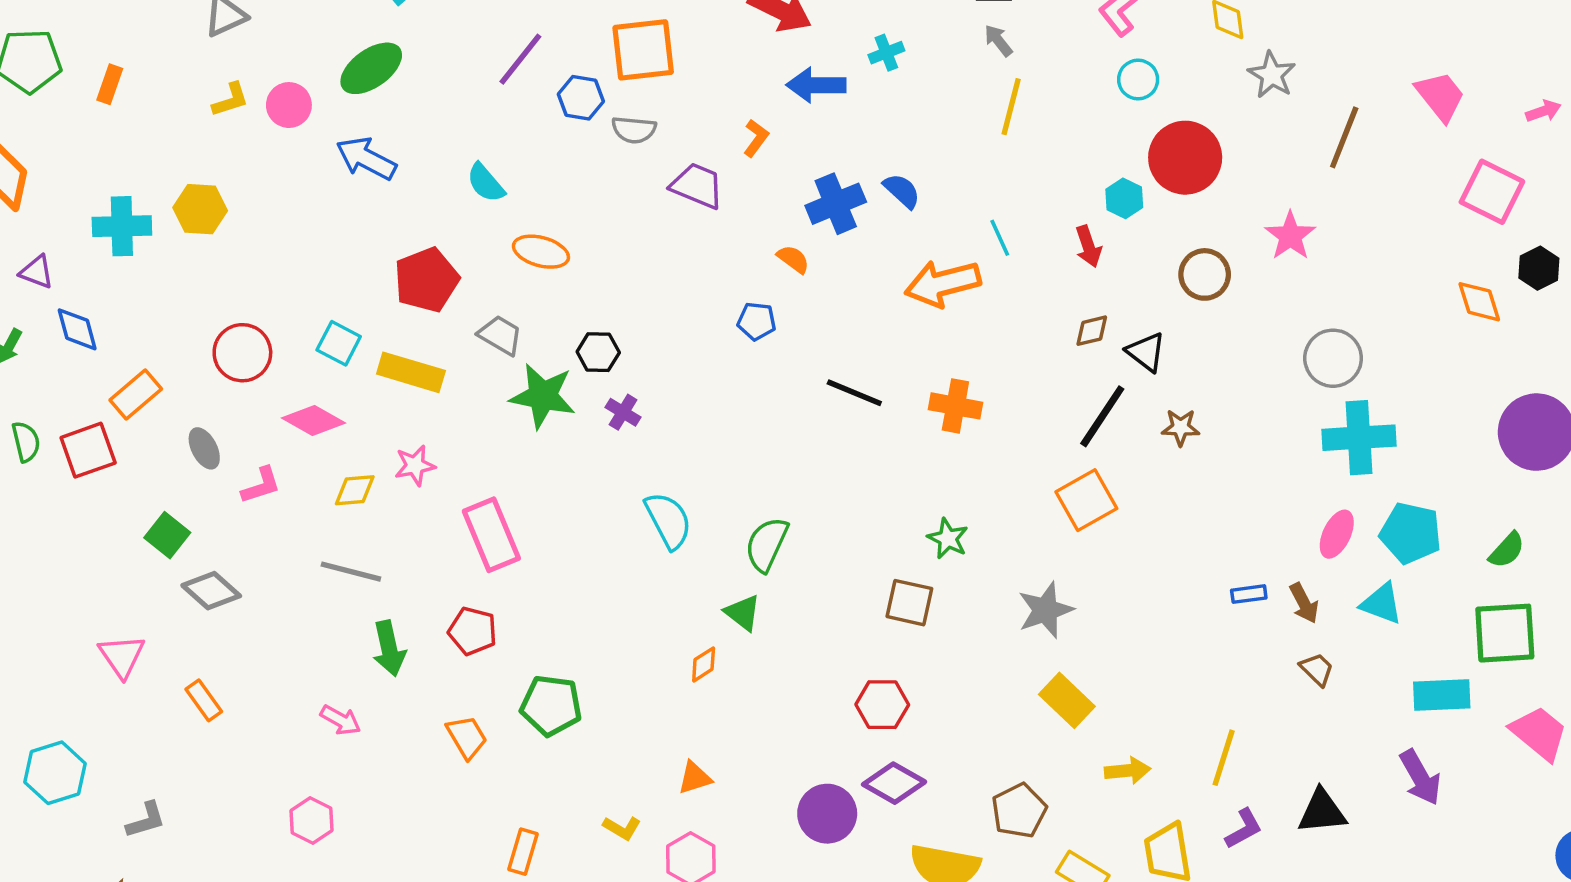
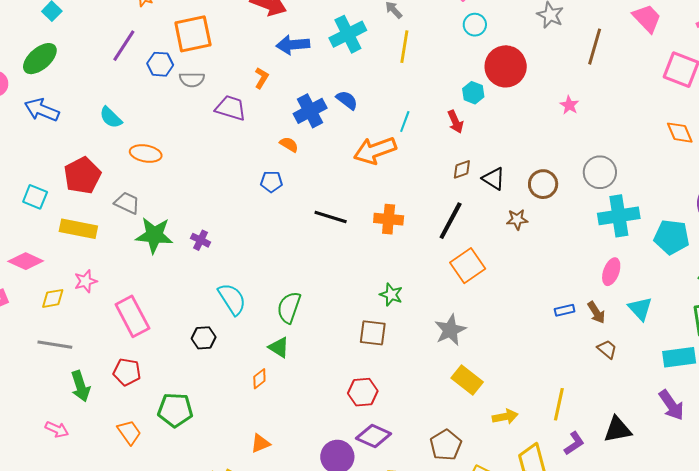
cyan cross: (886, 53) -> (348, 34), moved, size x1.8
pink star: (1290, 236) -> (569, 105), size x0.7
cyan line: (1000, 238) -> (405, 121), turned 50
brown circle: (1205, 274) -> (543, 184), moved
cyan square: (339, 343) -> (35, 197), moved
black hexagon: (598, 352) -> (204, 338), moved
black line: (1102, 416) -> (451, 221), moved
cyan pentagon: (1411, 533) -> (672, 237), moved
cyan triangle: (1382, 604) -> (640, 309), turned 32

